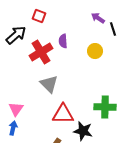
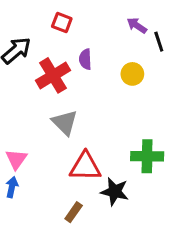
red square: (39, 16) -> (62, 23), moved

